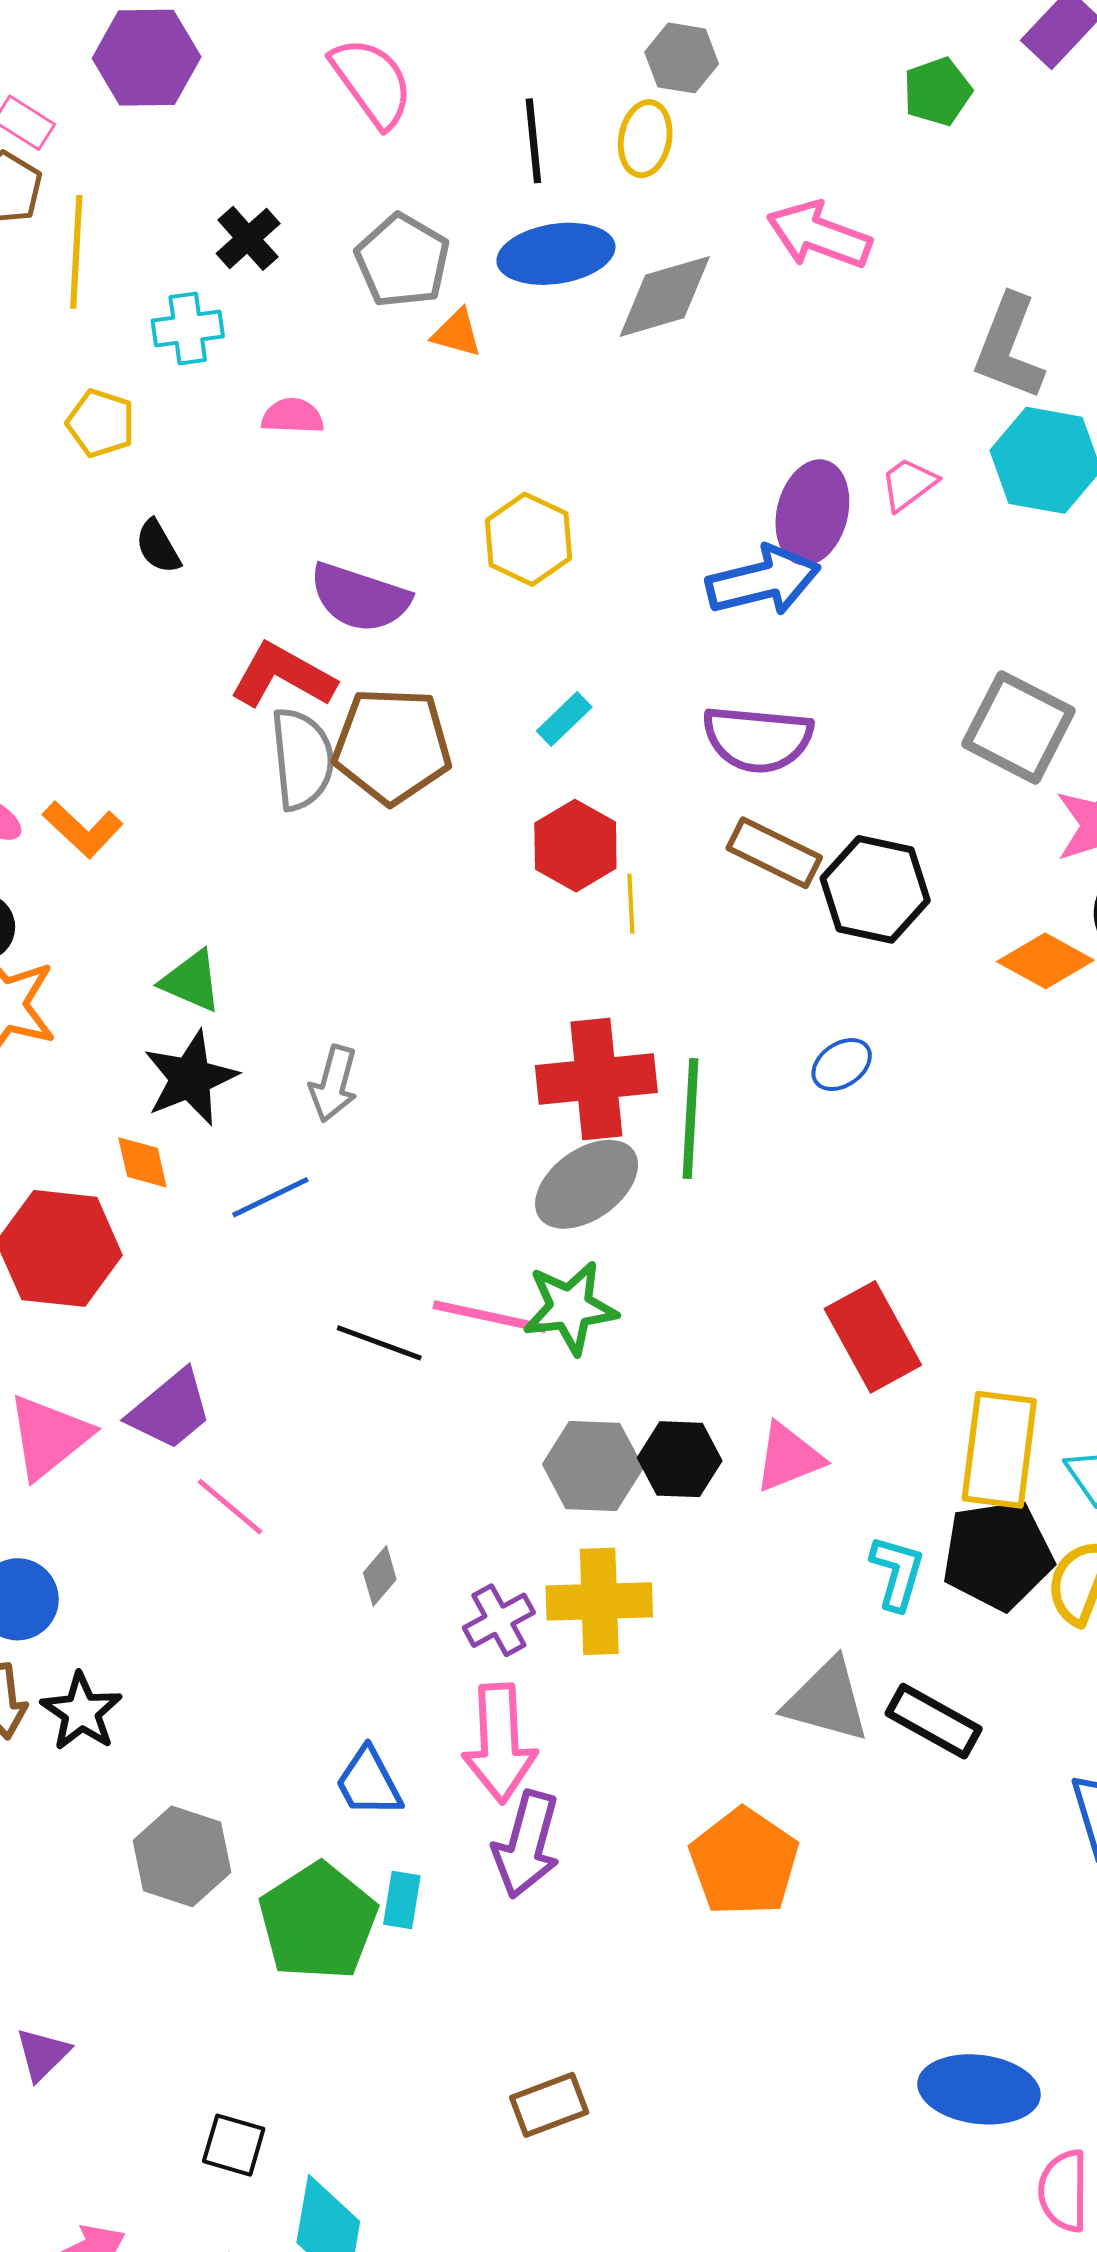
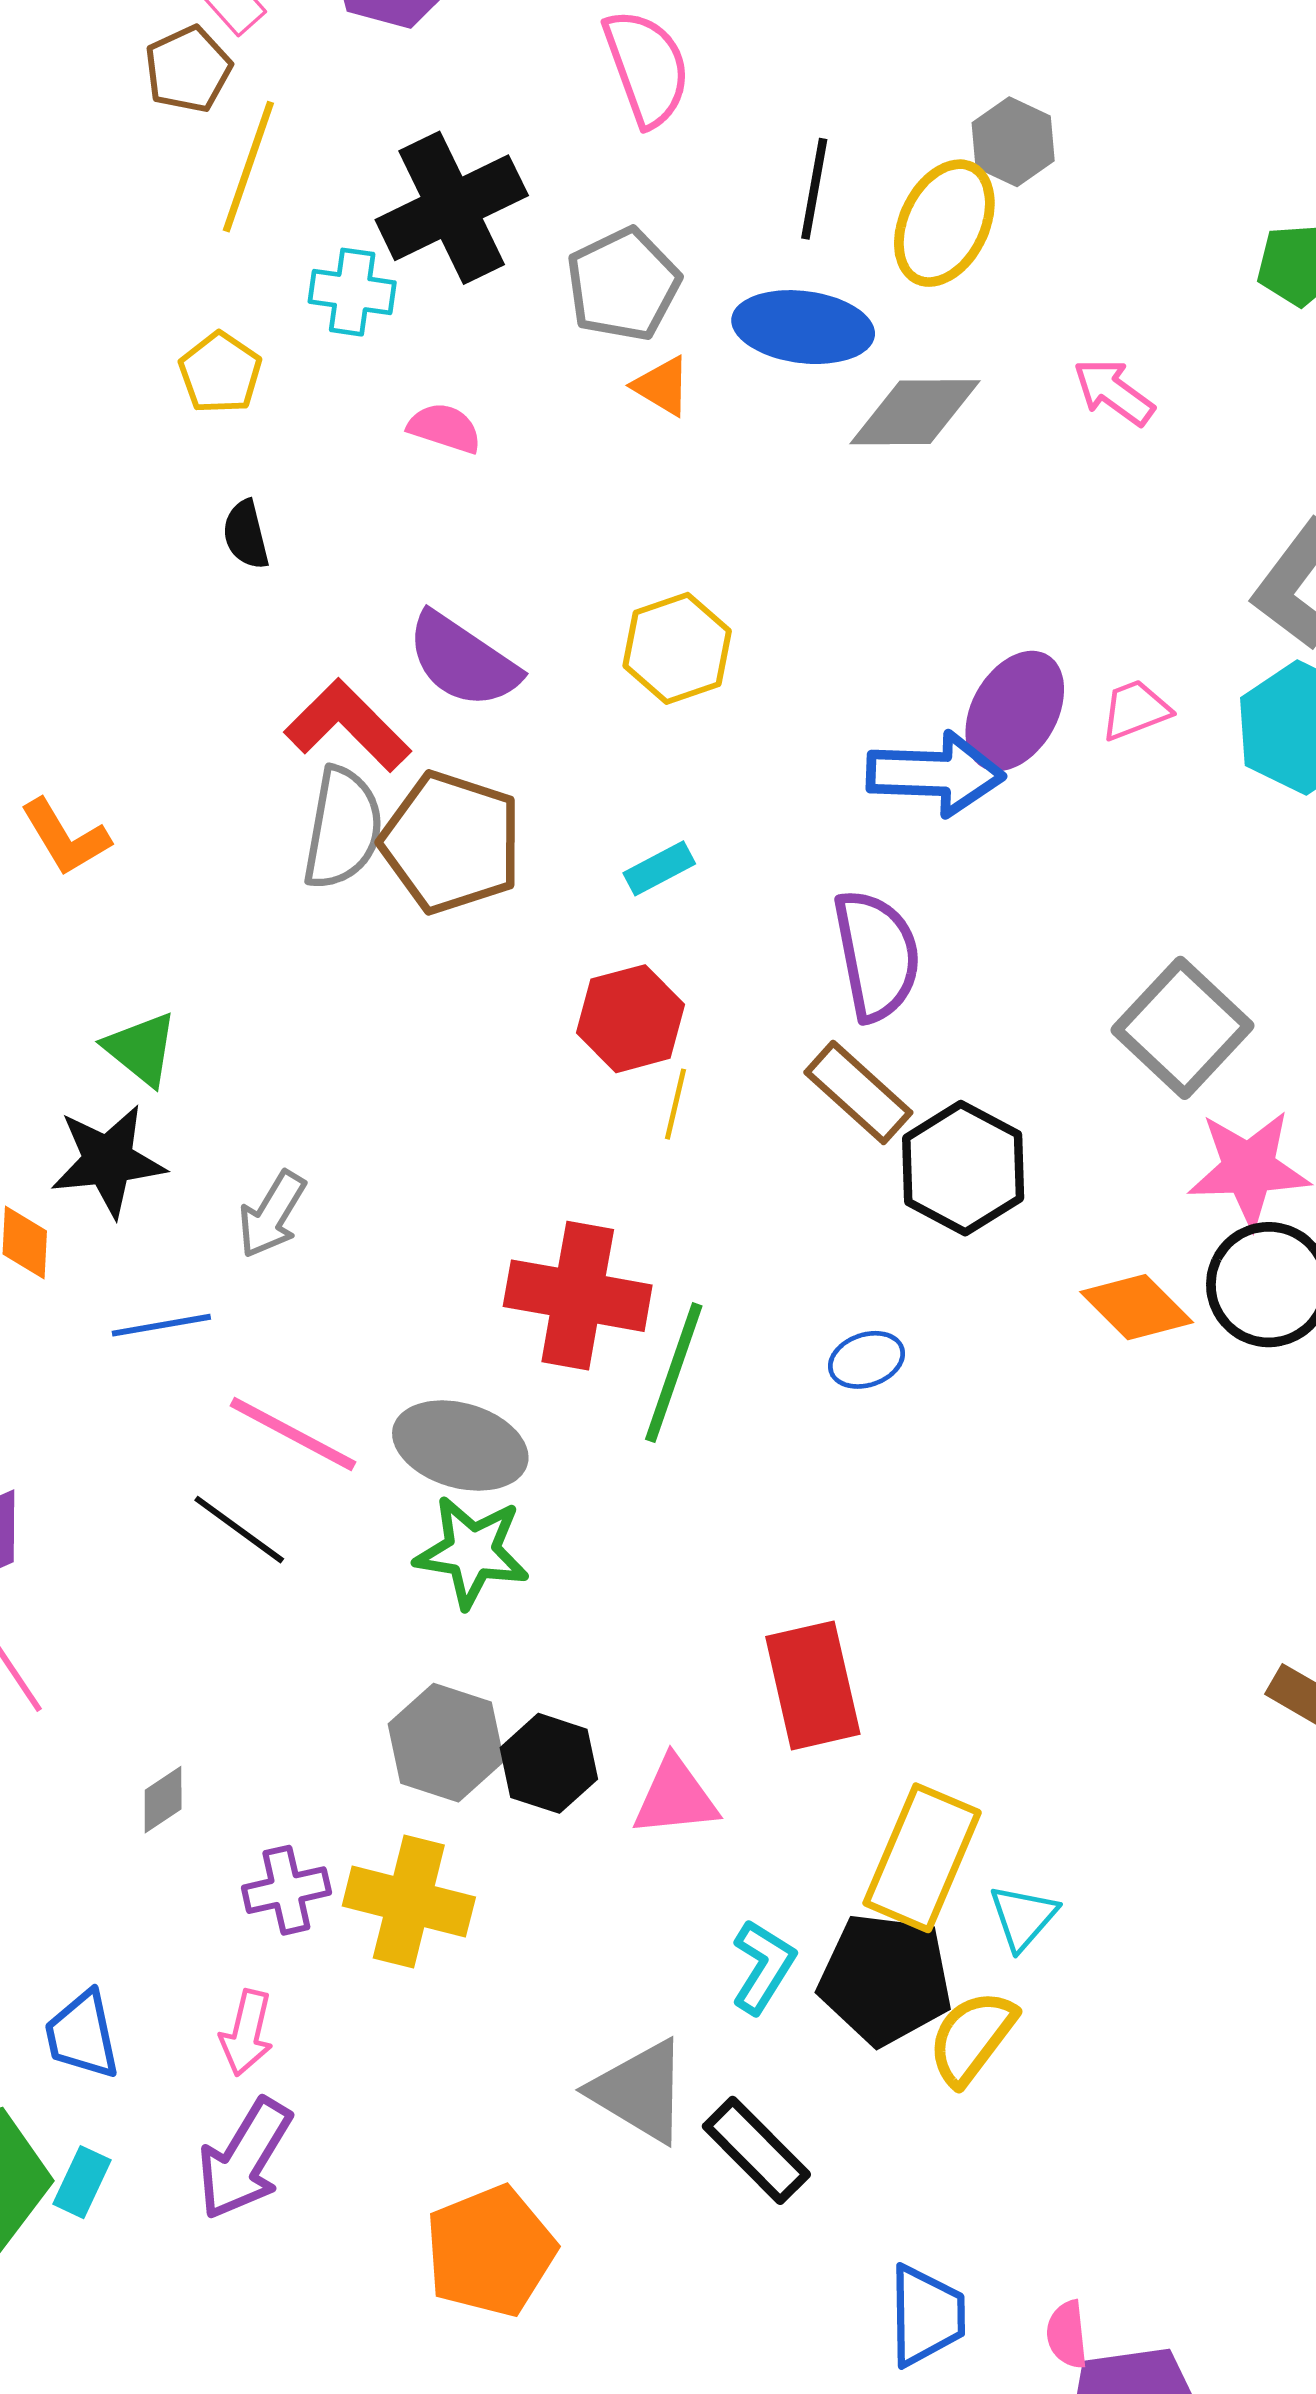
yellow ellipse: (645, 139) -> (944, 223), size x1.4
pink arrow: (819, 235) -> (1114, 392), size x0.7
black cross: (248, 238) -> (452, 208), size x1.8
purple semicircle: (758, 739) -> (877, 955), turned -122
gray ellipse: (587, 1184) -> (460, 1446), moved, turned 36
pink line: (490, 1317) -> (293, 1434), moved
pink arrow: (500, 1743) -> (247, 2033), size x0.6

